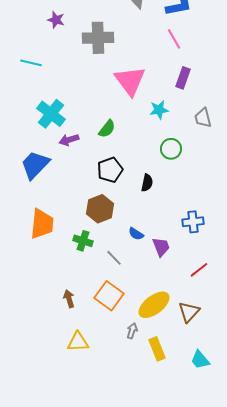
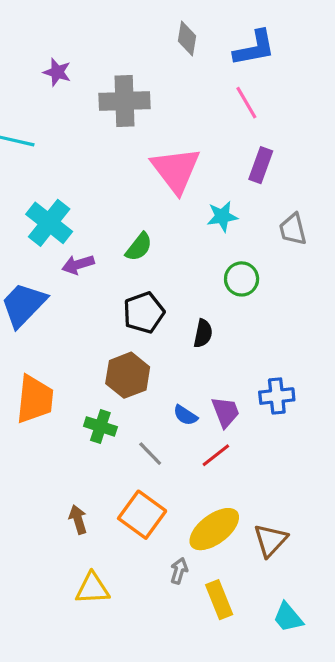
purple trapezoid: (161, 247) -> (225, 412), moved
red line: (199, 270) -> (216, 455), moved

